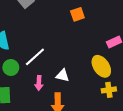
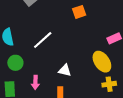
white line: (35, 57) -> (43, 40), moved
pink arrow: (39, 83) -> (35, 82), moved

